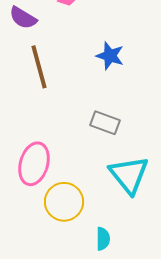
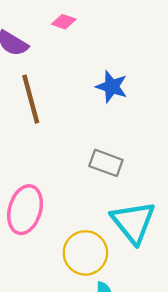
yellow circle: (64, 202) -> (85, 253), moved

